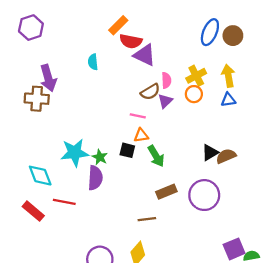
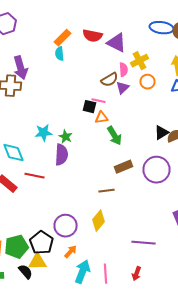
orange rectangle: (118, 25) -> (62, 38), moved
blue ellipse: (210, 32) -> (162, 28), turned 75
purple triangle: (145, 55) -> (116, 43), moved
yellow cross: (196, 76) -> (140, 61), moved
black square: (127, 150) -> (90, 107), moved
cyan star: (75, 153) -> (44, 133), size x0.7

